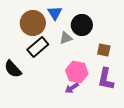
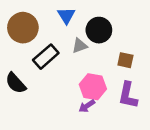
brown circle: (33, 23) -> (23, 28), moved

